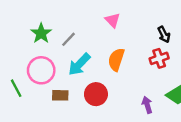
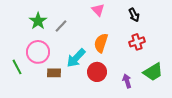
black arrow: (164, 35) -> (134, 15), moved
cyan arrow: (79, 64) -> (76, 58), moved
red circle: (96, 94) -> (97, 72), moved

